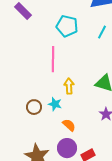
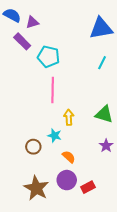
cyan pentagon: (67, 26) -> (48, 57), moved
brown circle: (34, 107) -> (33, 147), moved

